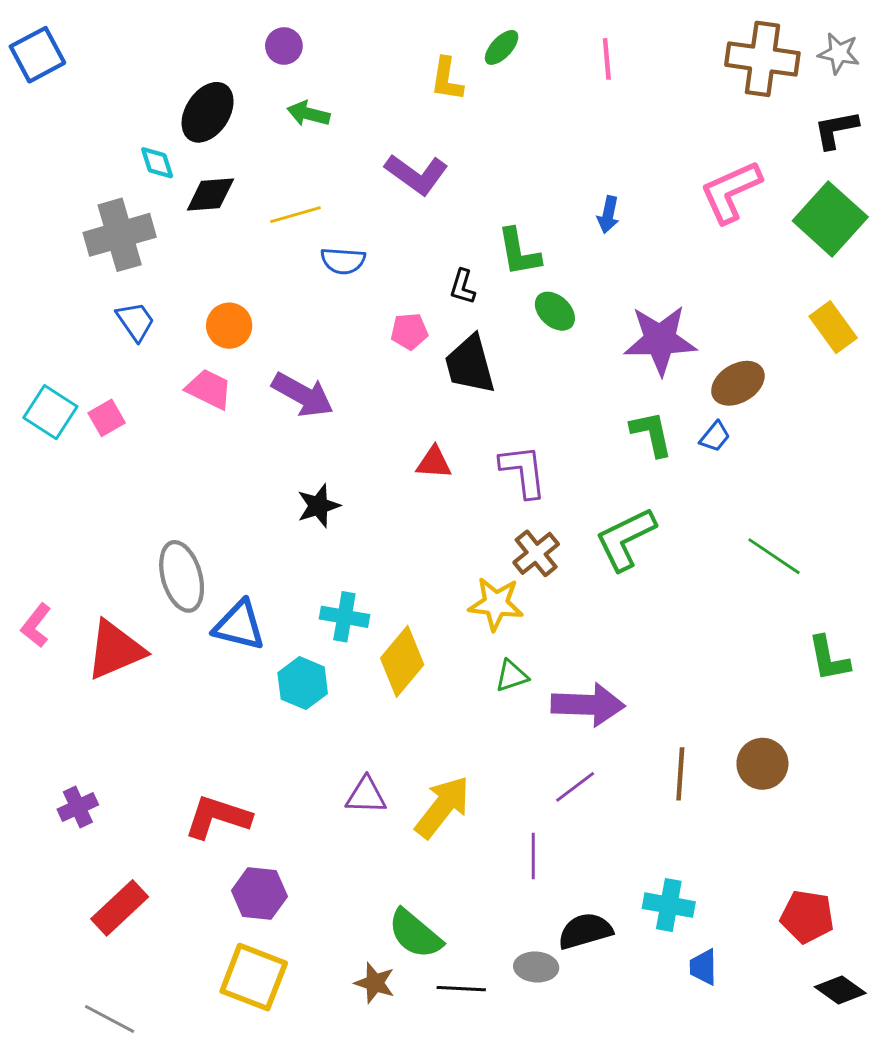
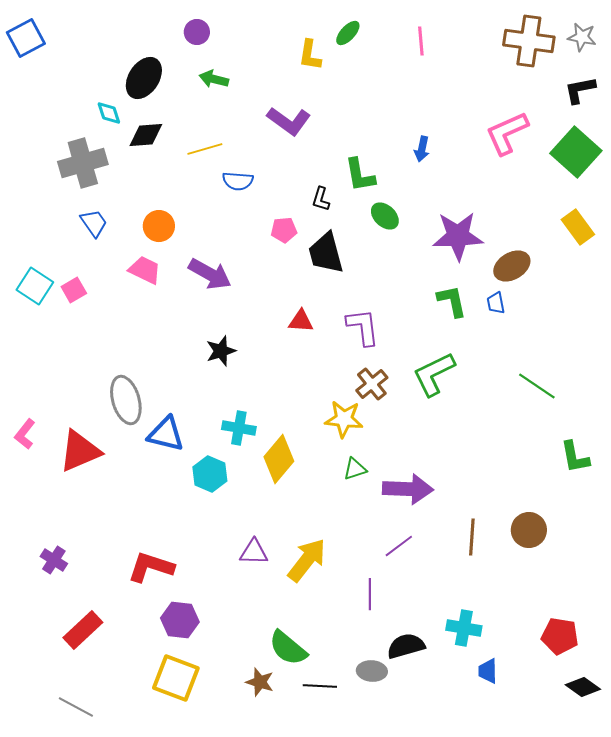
blue trapezoid: (715, 437) -> (496, 303), turned 130
purple cross: (78, 807) -> (54, 560), turned -32

